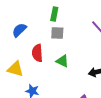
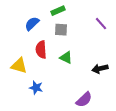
green rectangle: (54, 14) -> (58, 11), turned 56
blue semicircle: (19, 30) -> (32, 24), moved

